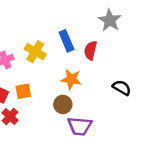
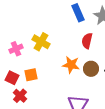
blue rectangle: (66, 41) -> (78, 13), moved
brown circle: (63, 104) -> (91, 69), moved

